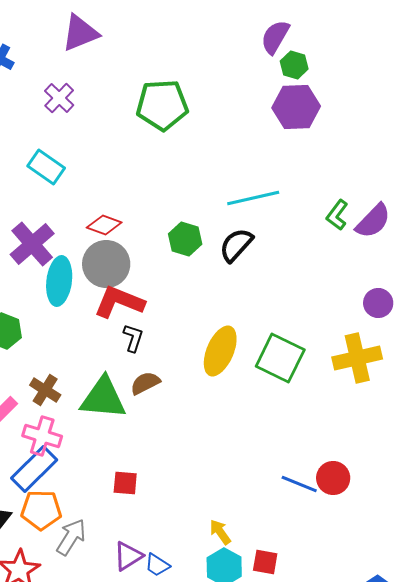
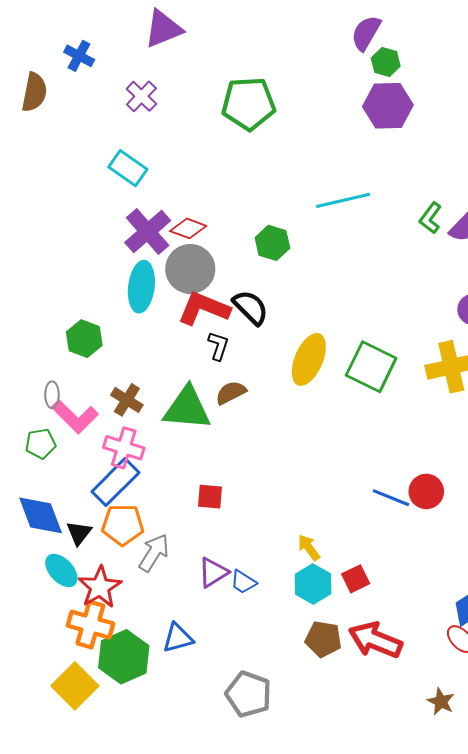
purple cross: (32, 244) -> (148, 232), moved
black semicircle: (236, 245) -> (251, 307), moved, turned 93
red square: (265, 562) -> (356, 579), turned -36

